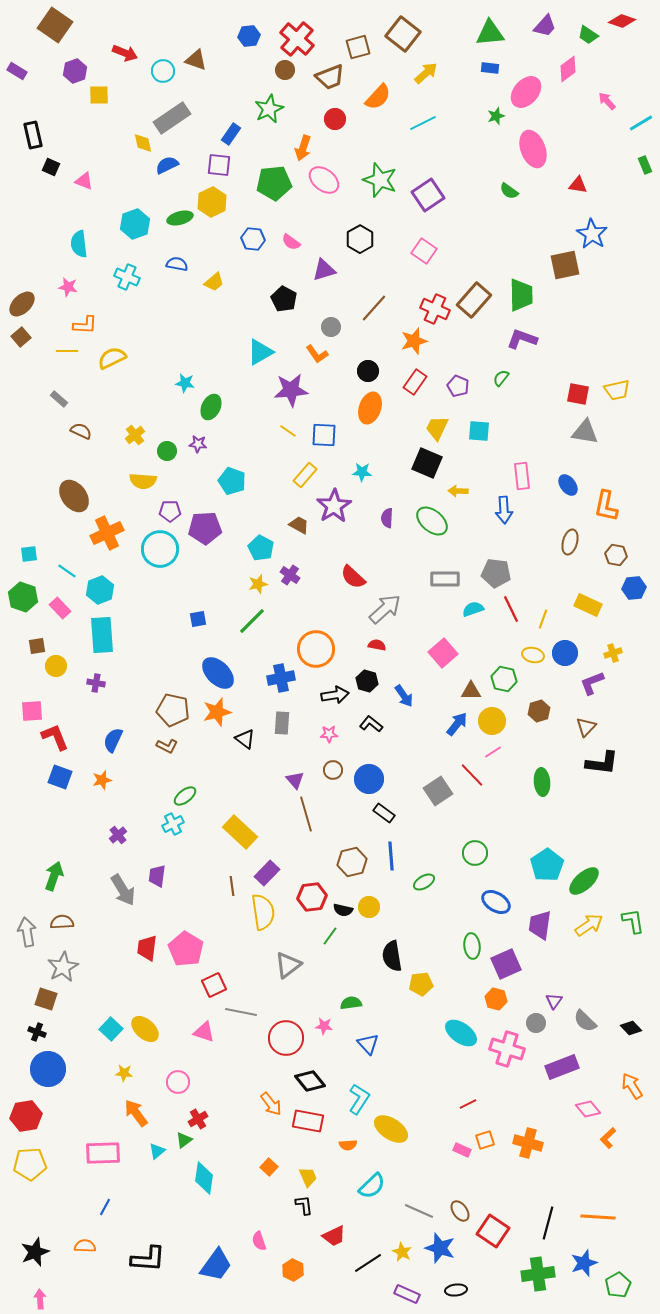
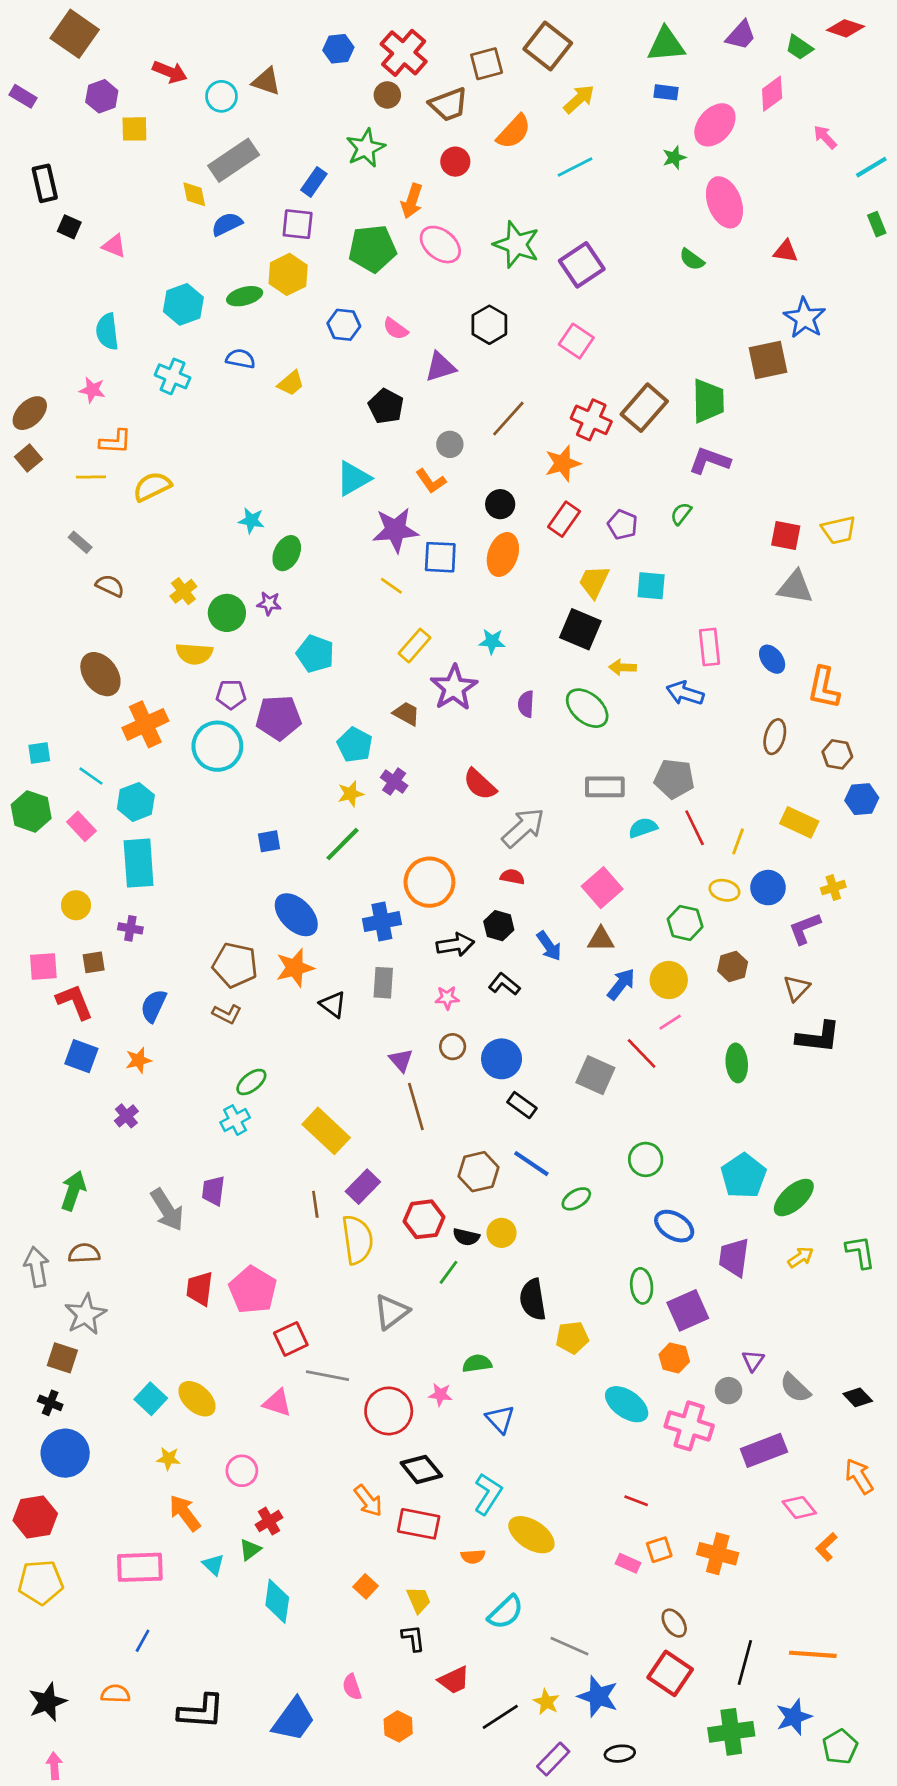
blue square: (324, 435) -> (440, 557), moved
green circle: (167, 451) -> (227, 613), size x1.4
blue arrow: (504, 510) -> (685, 693), turned 112
brown square: (37, 646) -> (94, 962), moved
brown triangle: (471, 691) -> (601, 939), moved
gray square: (438, 791) -> (595, 1075), turned -32
purple cross: (118, 835) -> (126, 1116), moved
blue line: (391, 856) -> (531, 1164), turned -52
yellow arrow: (589, 925) -> (801, 1257), size x0.7
red line: (468, 1104) -> (636, 1501), turned 48
cyan triangle: (157, 1151) -> (213, 1565), turned -36
brown ellipse: (460, 1211) -> (674, 1623), moved
purple rectangle: (407, 1294) -> (553, 1759), turned -70

